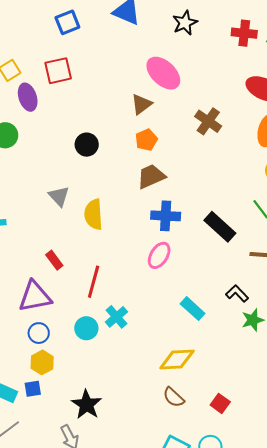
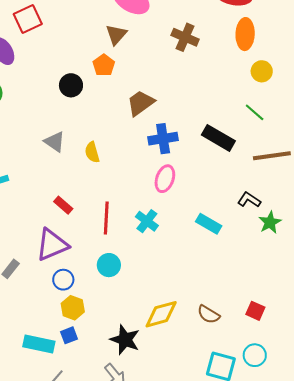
orange pentagon: (146, 140) -> (104, 65), moved
yellow semicircle: (93, 214) -> (92, 152), size x0.7
cyan cross: (116, 317) -> (147, 221), moved
yellow diamond: (177, 359) -> (161, 314), moved

